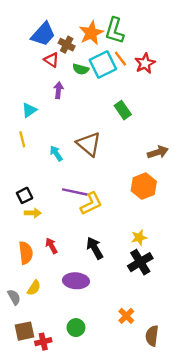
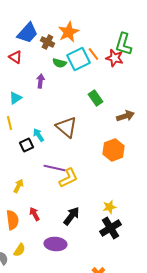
green L-shape: (115, 31) -> (123, 44), moved
red triangle: (51, 60) -> (15, 57), moved
red star: (145, 63) -> (114, 58), turned -30
brown arrow: (158, 152) -> (125, 116), moved
orange hexagon: (144, 186) -> (113, 150), moved
black square: (25, 195) -> (26, 145), moved
yellow arrow: (33, 213) -> (18, 186), turned -64
black arrow: (95, 248) -> (71, 216), turned 66

